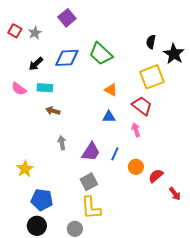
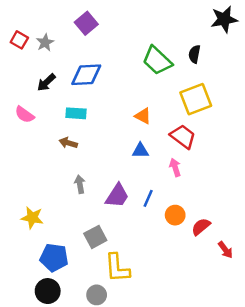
green trapezoid: (101, 54) -> (157, 61), moved
black star: (174, 54) -> (224, 19), moved, turned 30
cyan rectangle: (45, 88) -> (76, 113), moved
yellow star: (25, 169) -> (32, 218), turned -30
gray square: (89, 182) -> (95, 237), moved

